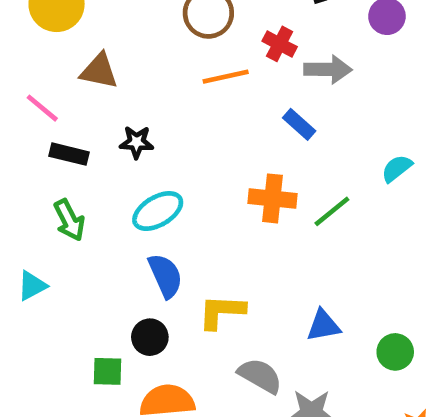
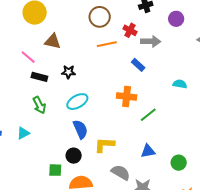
cyan semicircle: (397, 168) -> (180, 84), turned 48
green line: (332, 211) -> (148, 115), moved

